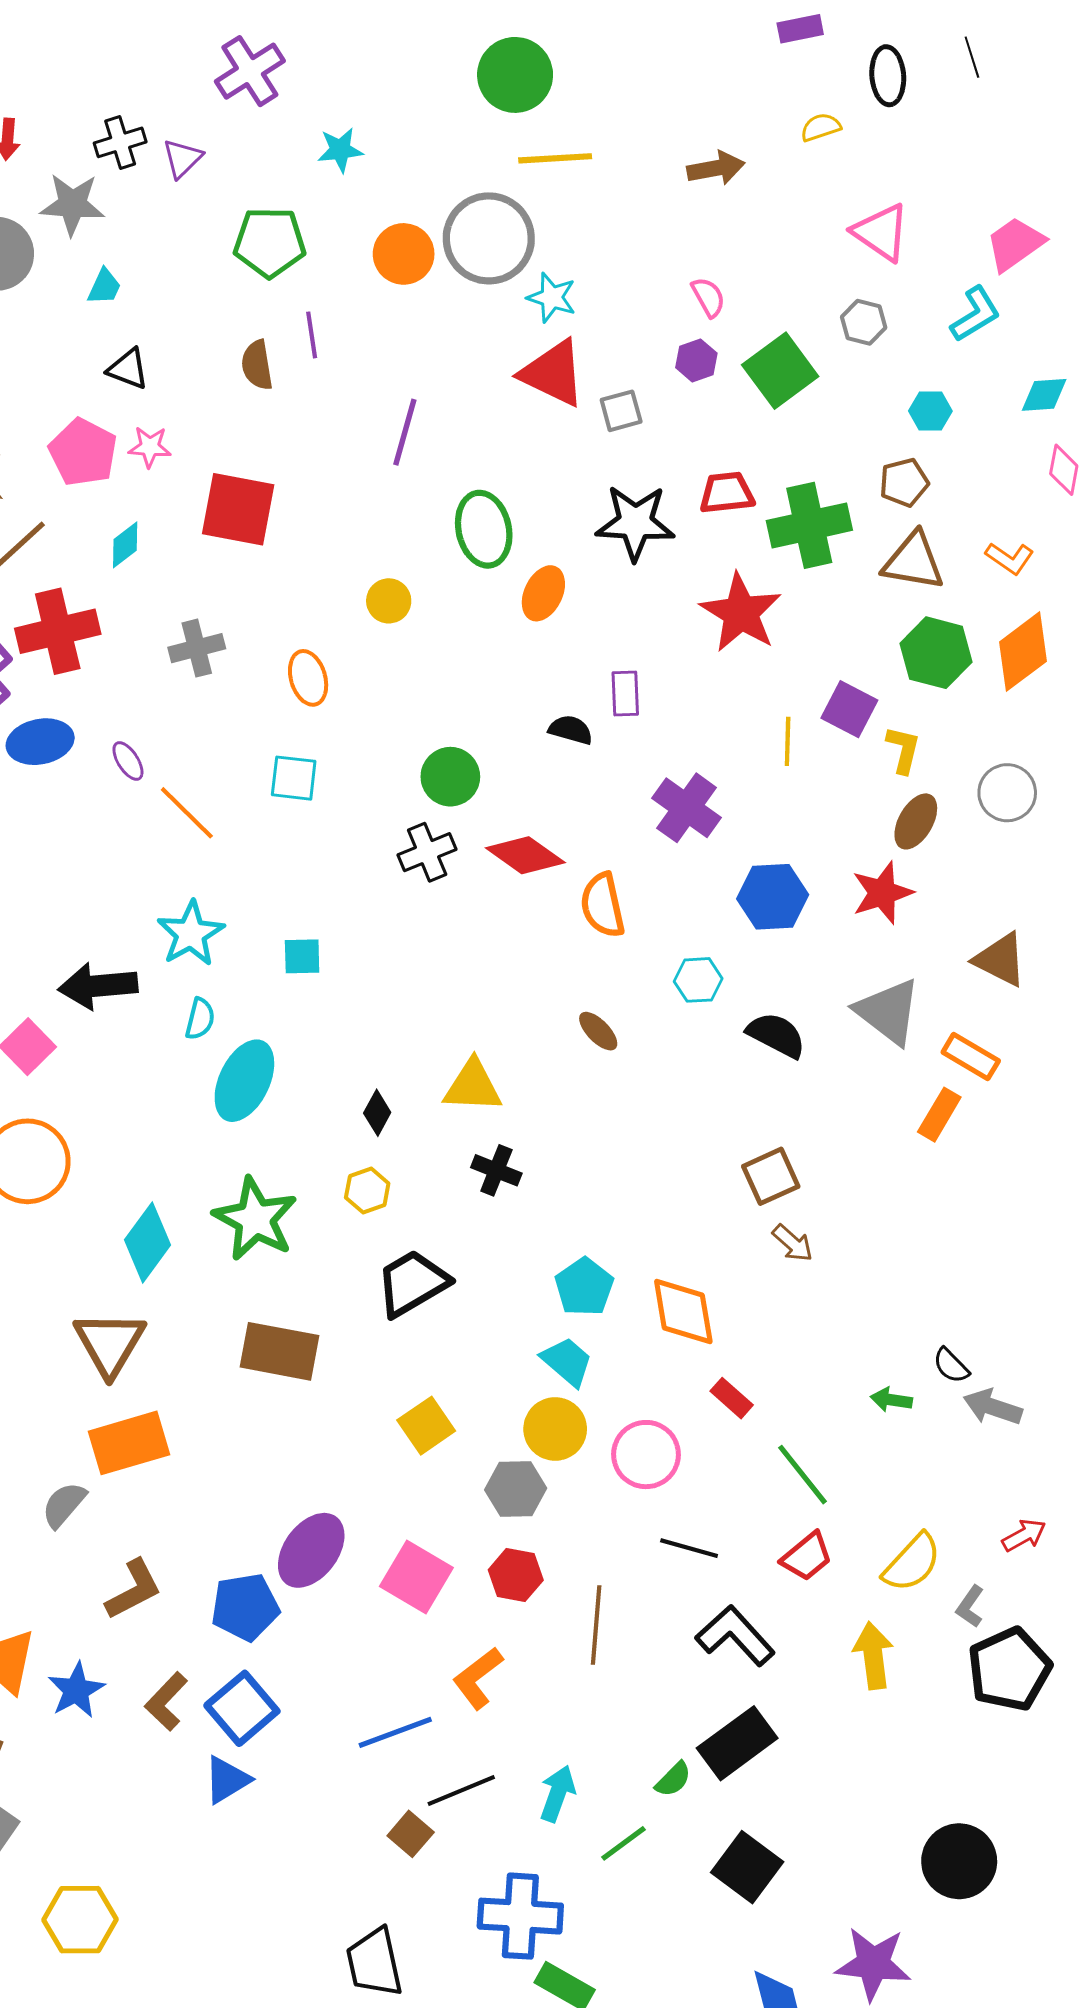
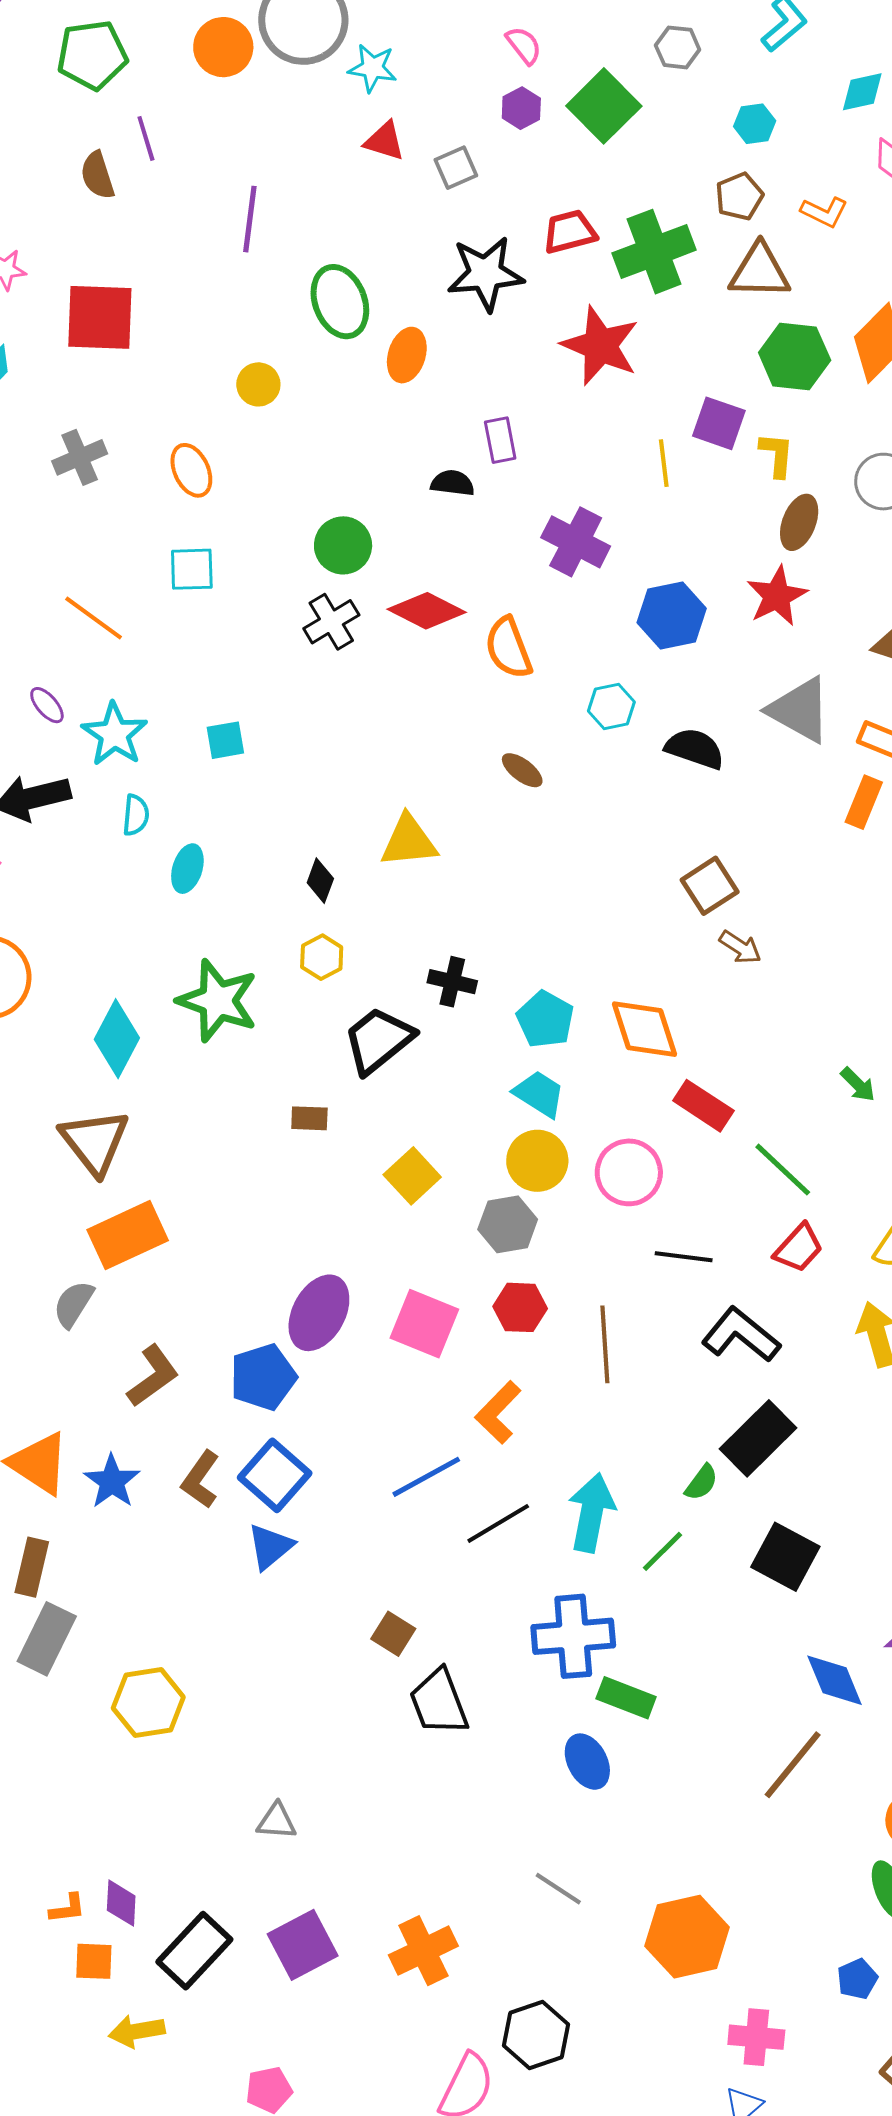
red triangle: (553, 373) -> (385, 141), size x0.6
orange L-shape: (1010, 558) -> (824, 212), moved
purple ellipse: (128, 761) -> (47, 705), moved
cyan ellipse: (244, 1081) -> (187, 869), size x0.6
black cross: (496, 1170) -> (452, 982), moved
brown rectangle: (279, 1351) -> (309, 1118), moved, size x0.5
red rectangle: (732, 1398) -> (703, 1106), size x1.4
green arrow: (891, 1400) -> (858, 1085), turned -135
cyan arrow: (557, 1794) -> (592, 1513), size x1.4
brown square: (411, 1834) -> (393, 1634), moved

